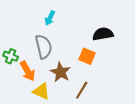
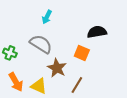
gray semicircle: (43, 47) -> (41, 44), turned -45
orange arrow: (28, 71) -> (16, 82), moved

